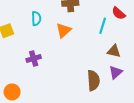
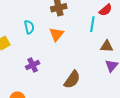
red semicircle: (119, 13) -> (106, 10), turned -72
brown semicircle: (93, 80) -> (72, 80), moved, turned 48

